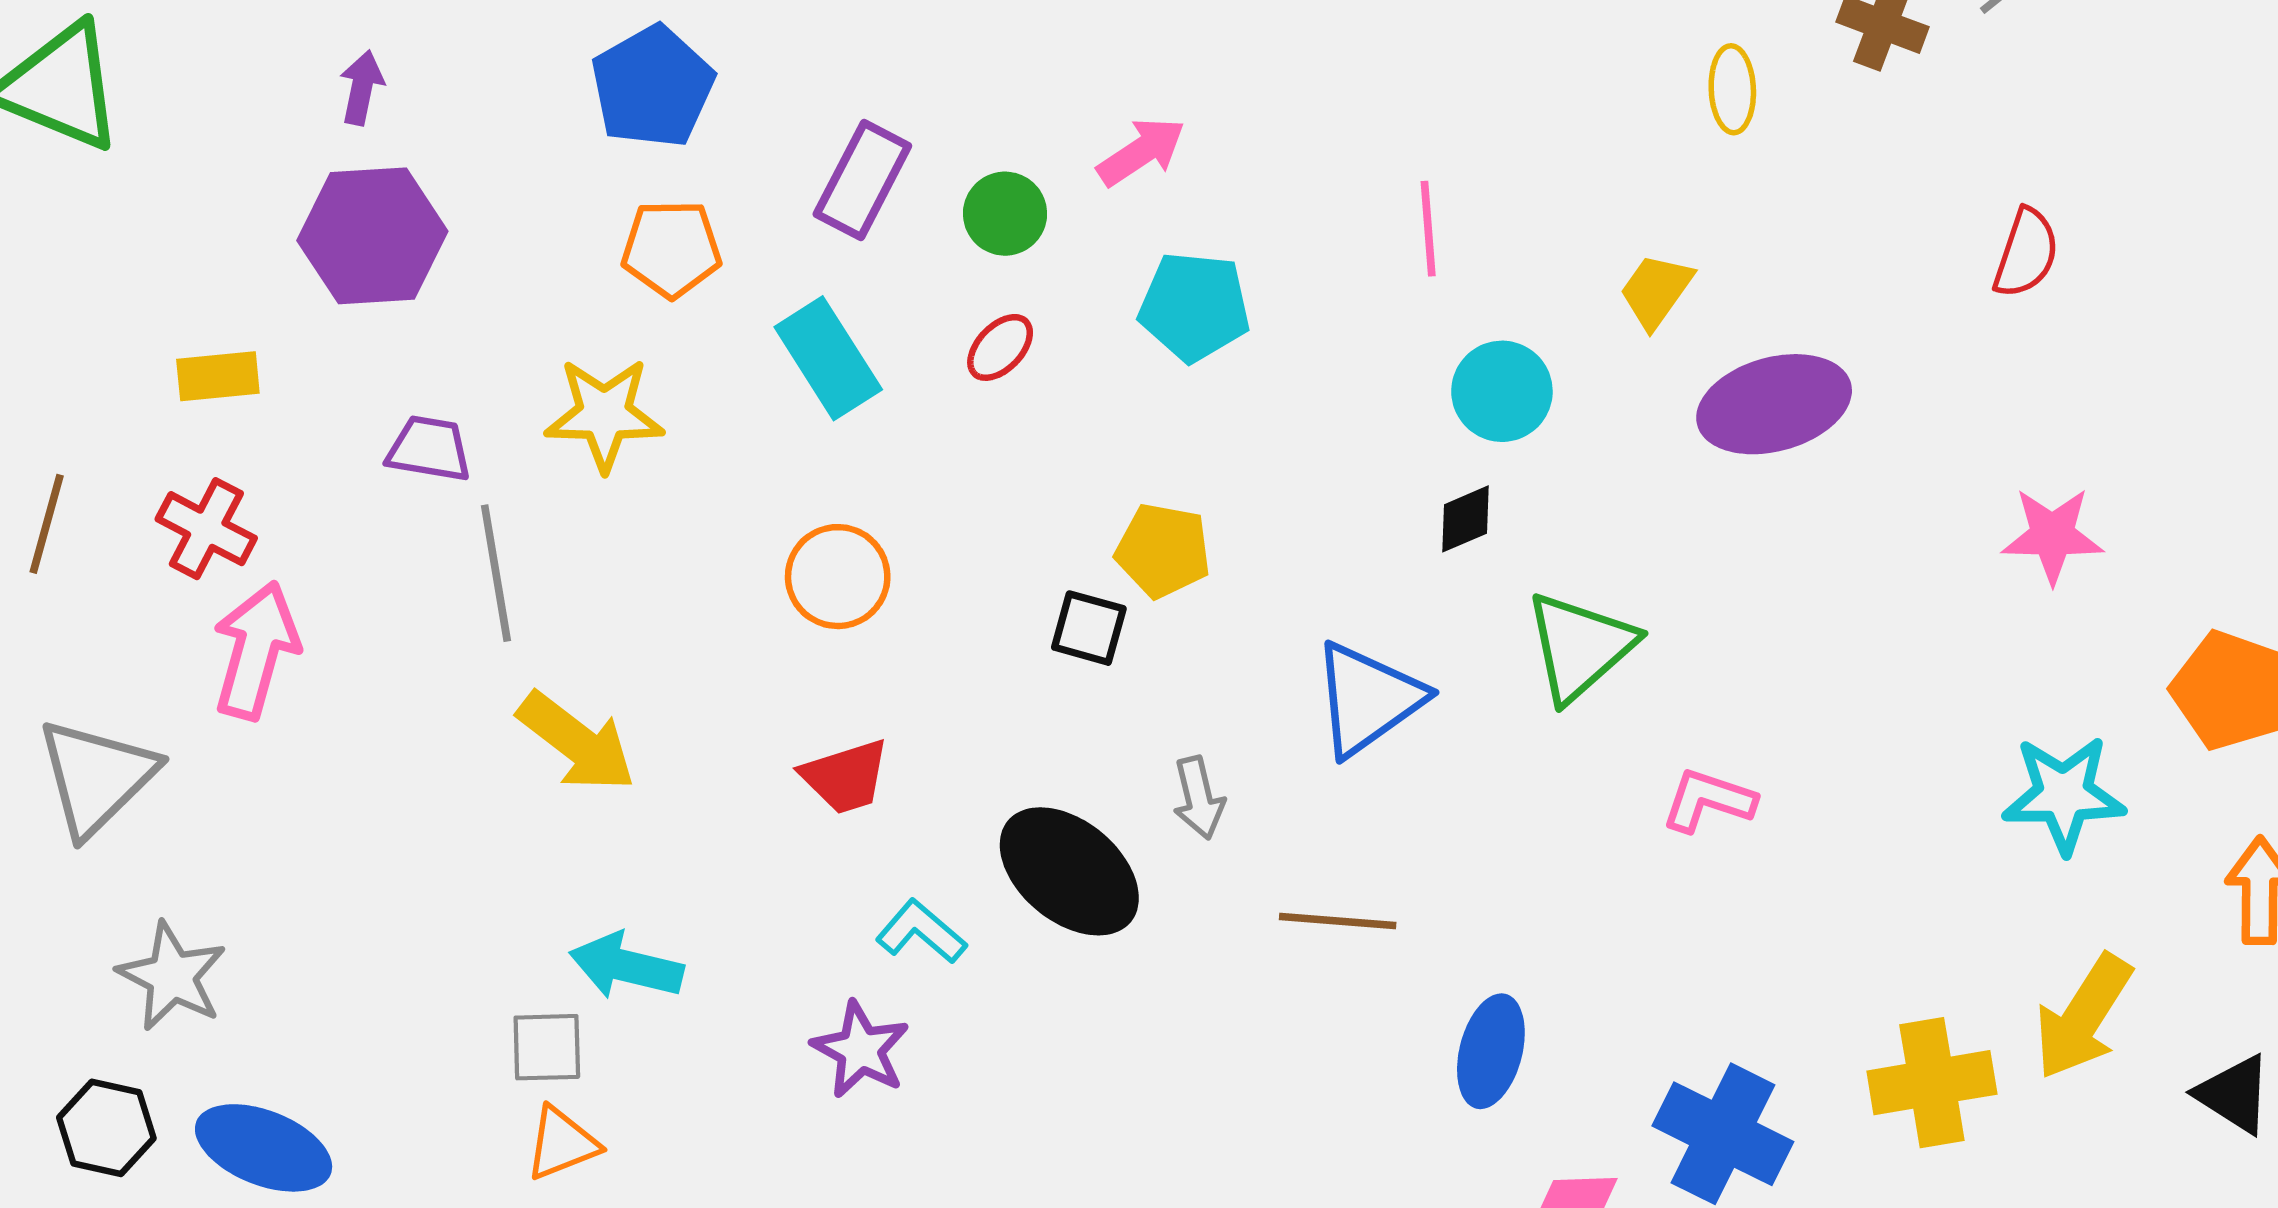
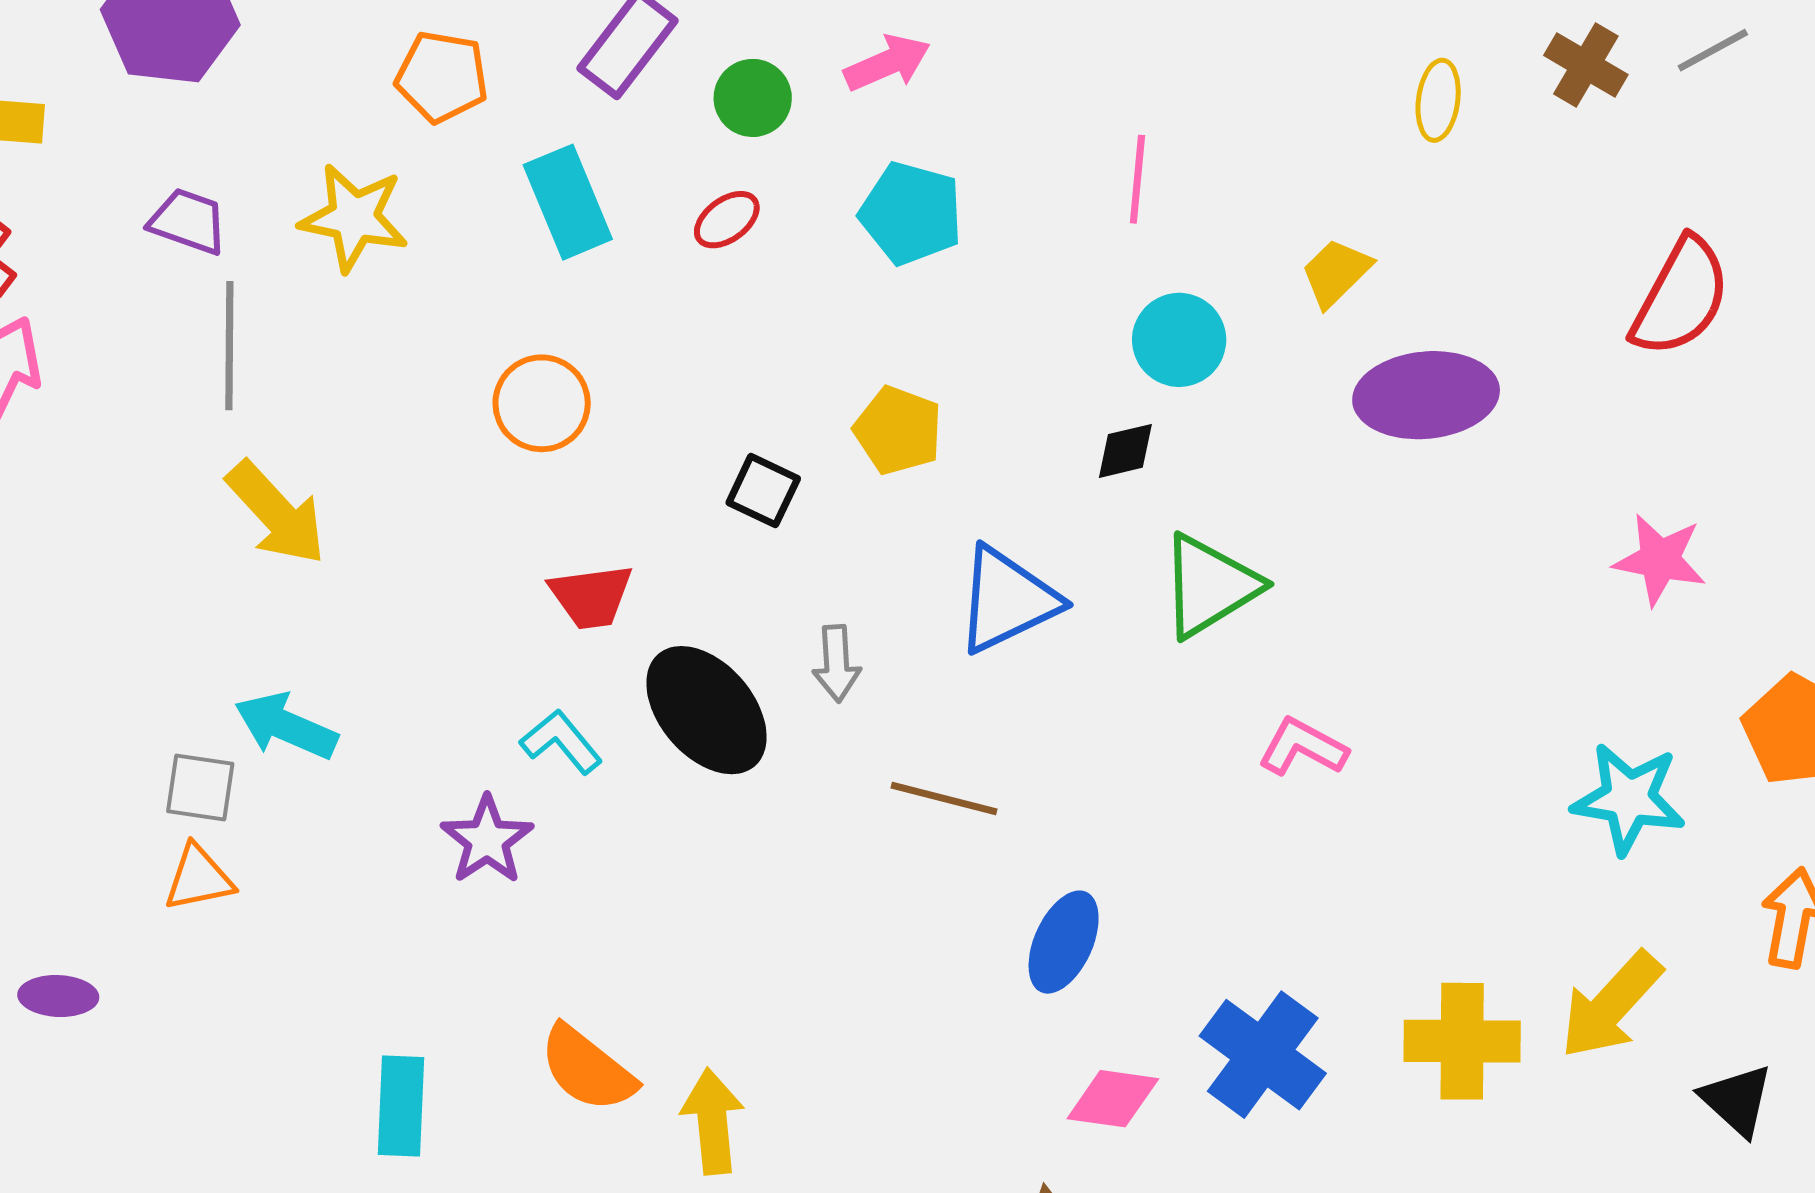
red semicircle: (2026, 253) -> (1681, 297), size x1.5
yellow pentagon: (1163, 550) -> (898, 430), moved
red trapezoid: (845, 777) -> (591, 596), moved

